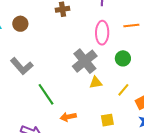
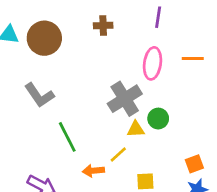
brown circle: (20, 24) -> (44, 38), size x1.6
green circle: (123, 58) -> (158, 119), moved
yellow line: (123, 90) -> (118, 154), moved

